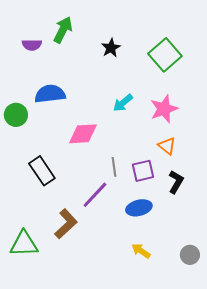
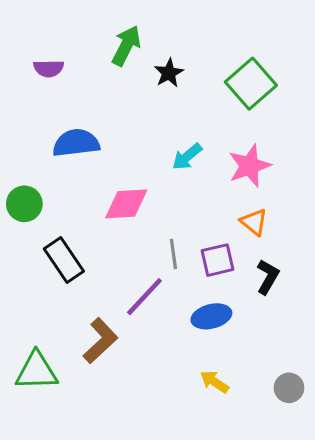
green arrow: (63, 30) -> (126, 46), moved
green circle: (16, 115) -> (24, 204), moved

